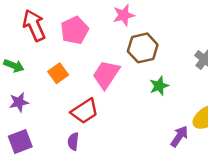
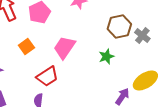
brown hexagon: (143, 48) -> (119, 26), moved

